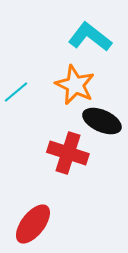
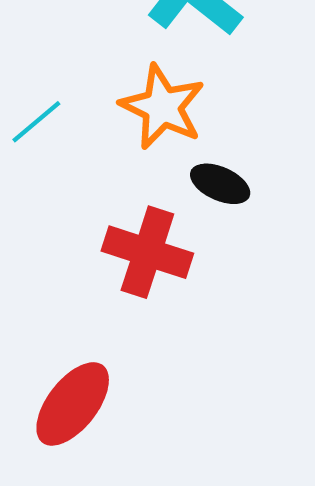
black ellipse: (102, 121) -> (220, 184), size x0.7

